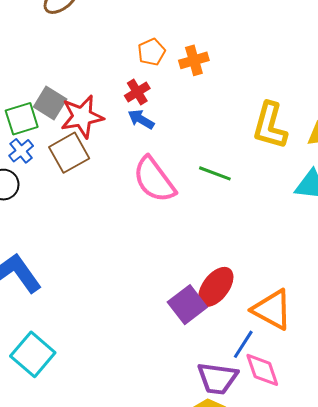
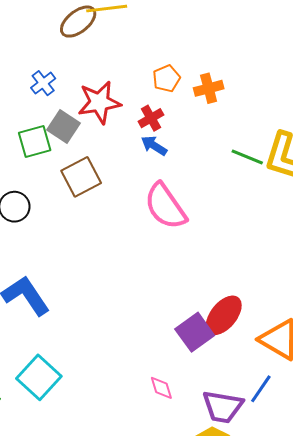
red star: (82, 117) -> (99, 102), moved
blue cross: (21, 151) -> (43, 83), moved
green line: (215, 173) -> (247, 157), moved
blue line: (243, 344) -> (261, 389), moved
pink diamond: (262, 370) -> (161, 388), moved, size x0.7

